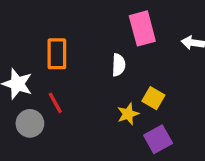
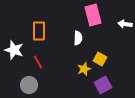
gray circle: (30, 123) -> (29, 85), moved

